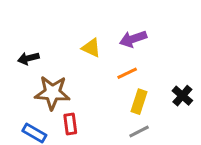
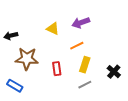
black cross: (182, 96) -> (114, 72), moved
red rectangle: (70, 124) -> (57, 69), moved

